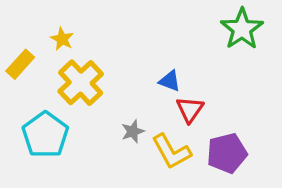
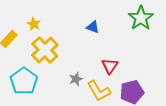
blue triangle: (170, 81) -> (93, 27), moved

